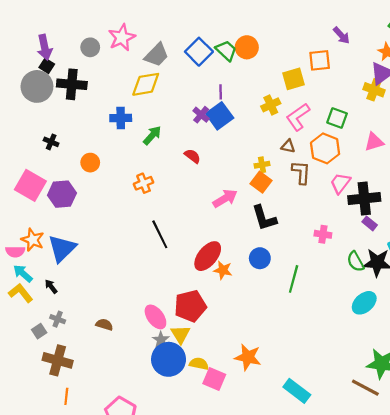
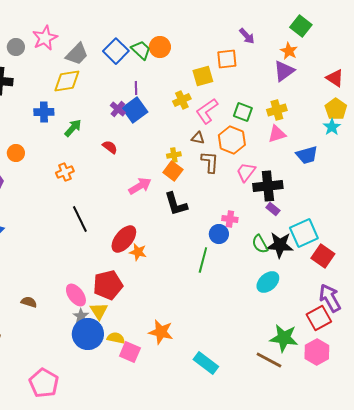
yellow cross: (374, 90) -> (277, 110), moved, turned -36
blue circle: (260, 258) -> (219, 234), moved

